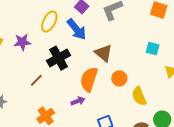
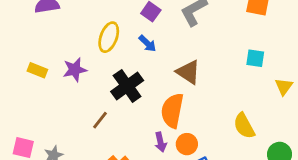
blue arrow: (77, 29) -> (147, 43), size x0.6
orange circle: (119, 78) -> (187, 144), moved
purple arrow: (78, 101) -> (161, 142), turned 104

